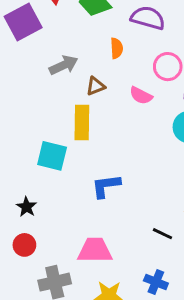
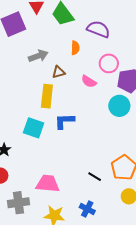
cyan square: (52, 156) -> (34, 128), moved
blue L-shape: (106, 186) -> (64, 121), moved

